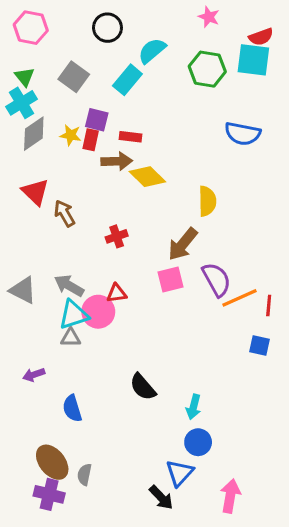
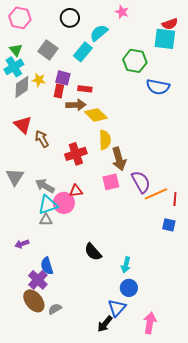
pink star: (209, 17) -> (122, 12), moved
green hexagon: (207, 69) -> (135, 61), moved
yellow star: (71, 135) -> (39, 80), moved
yellow semicircle: (207, 201) -> (105, 140), moved
red cross: (117, 236) -> (76, 154), size x1.5
brown arrow: (183, 244) -> (119, 159), turned -55
gray triangle: (23, 290) -> (15, 177), moved, turned 36
gray semicircle: (84, 474) -> (55, 309), turned 48
purple cross: (49, 494) -> (38, 280), moved, turned 30
black arrow: (161, 497) -> (105, 324), turned 84

